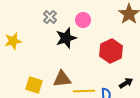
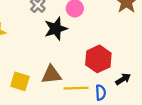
red hexagon: (111, 51) -> (98, 59), moved

